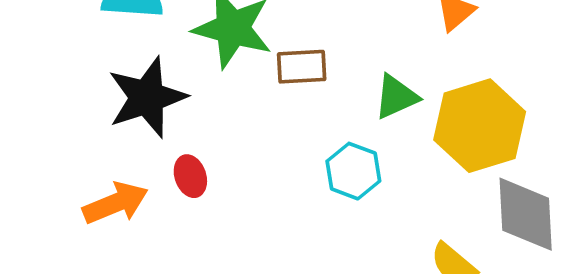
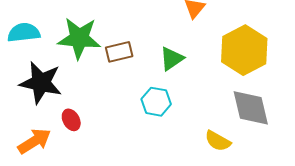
black star: (147, 97) -> (41, 83), turned -30
yellow hexagon: (480, 126) -> (244, 50), moved

